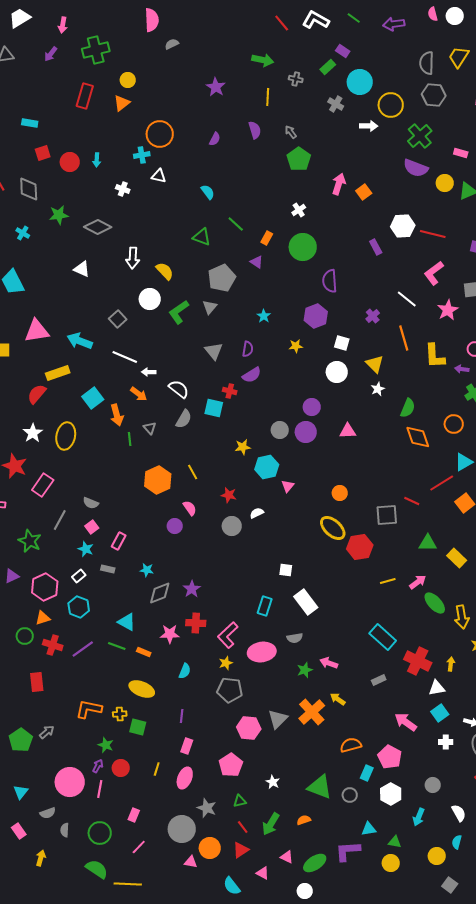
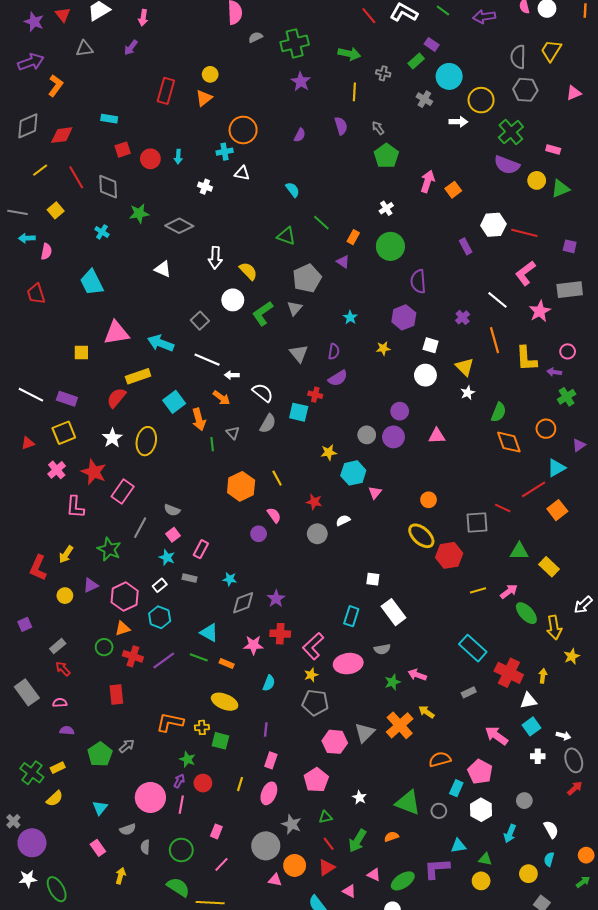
green cross: (96, 50) -> (295, 43), moved

